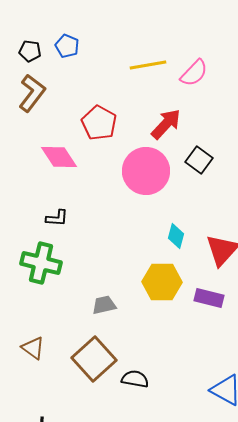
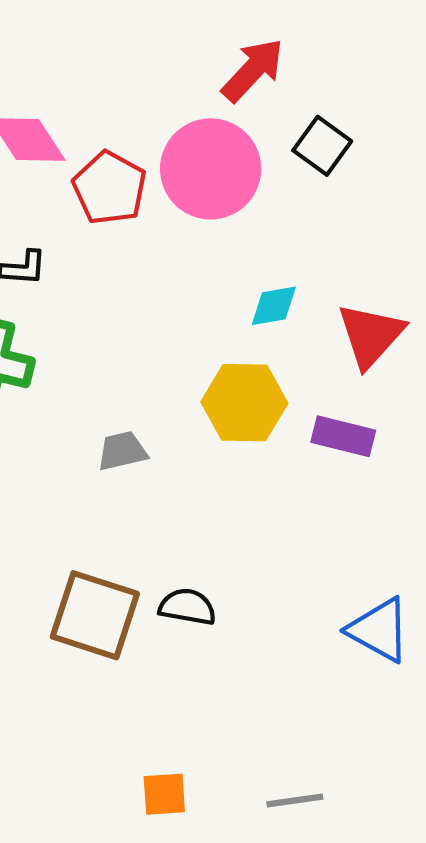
red pentagon: (99, 123) -> (110, 188), moved
cyan diamond: (176, 236) -> (274, 306), turned 65
brown square: (94, 359) -> (95, 615), moved, turned -30

